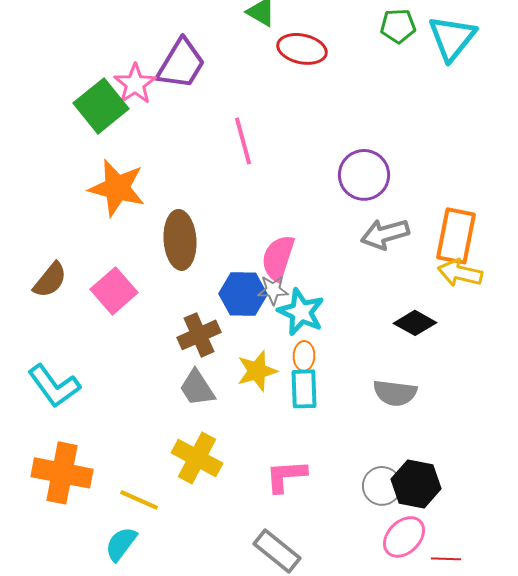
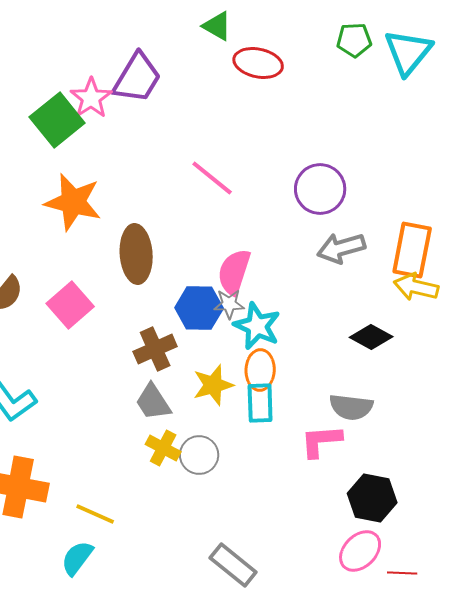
pink line: (243, 141) -> (212, 178), moved, turned -36
orange ellipse: (304, 356) -> (260, 370), size x1.4
yellow cross: (197, 458) -> (163, 448), moved, size x0.7
pink L-shape: (286, 476) -> (321, 441), moved
gray circle: (382, 486) -> (199, 455), moved

